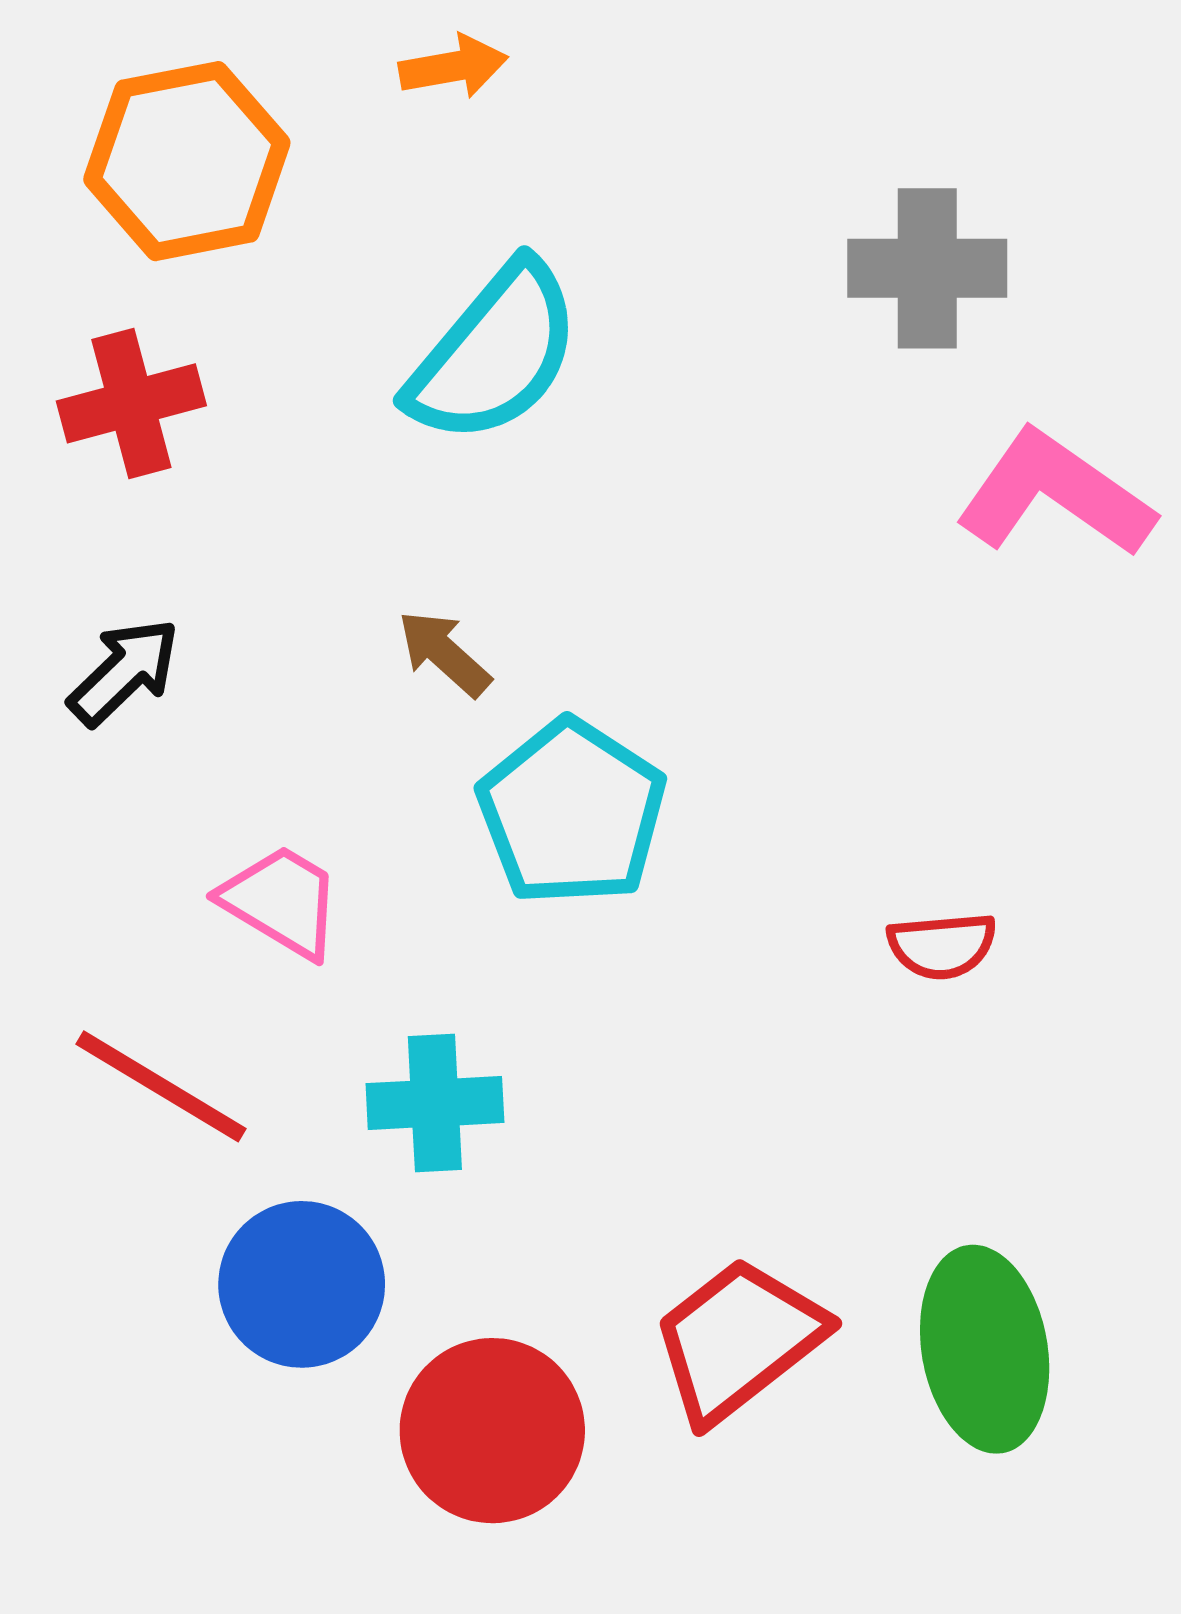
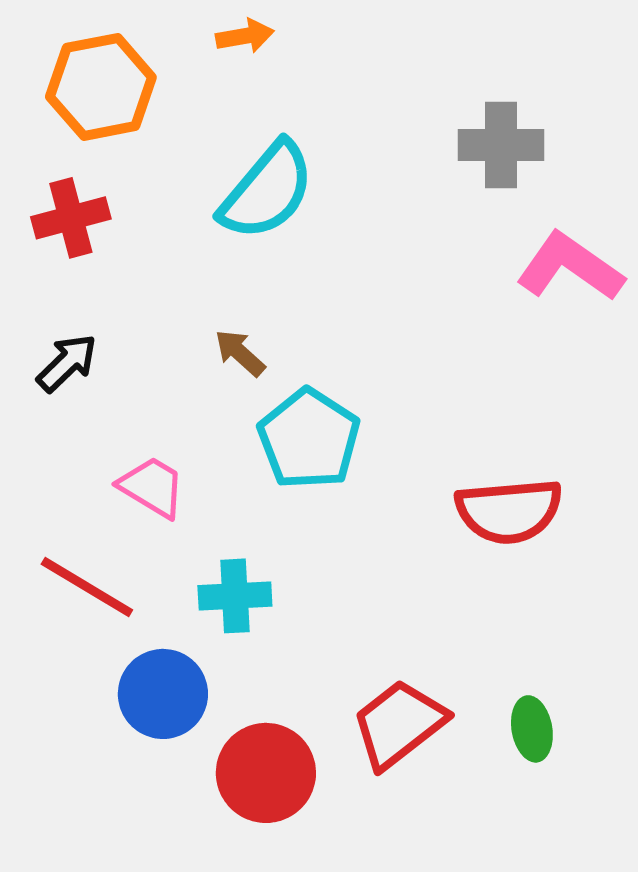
red semicircle: (942, 946) -> (509, 511), size x1.8
green ellipse: (985, 1349) -> (532, 729), size x0.6

